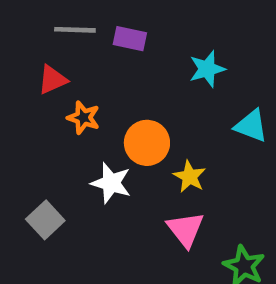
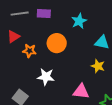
orange circle: (147, 143) -> (57, 43), moved
yellow star: (190, 177) -> (98, 66), moved
pink triangle: (185, 229) -> (81, 91), turned -36

